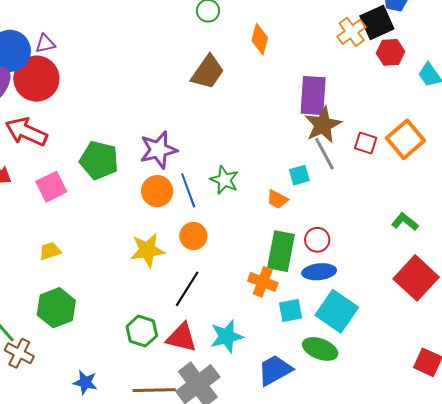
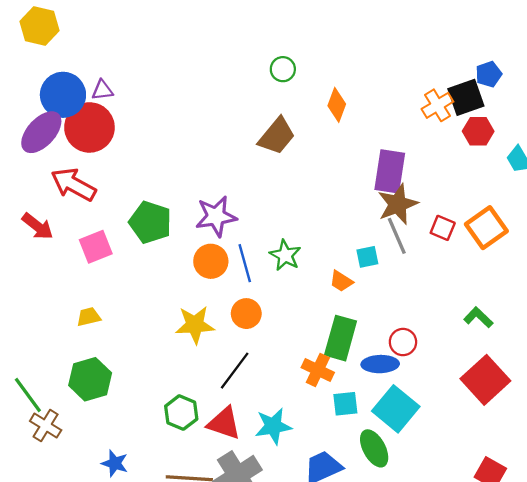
red circle: (317, 240) -> (403, 342), moved
green ellipse: (320, 349) -> (374, 448), turned 36

